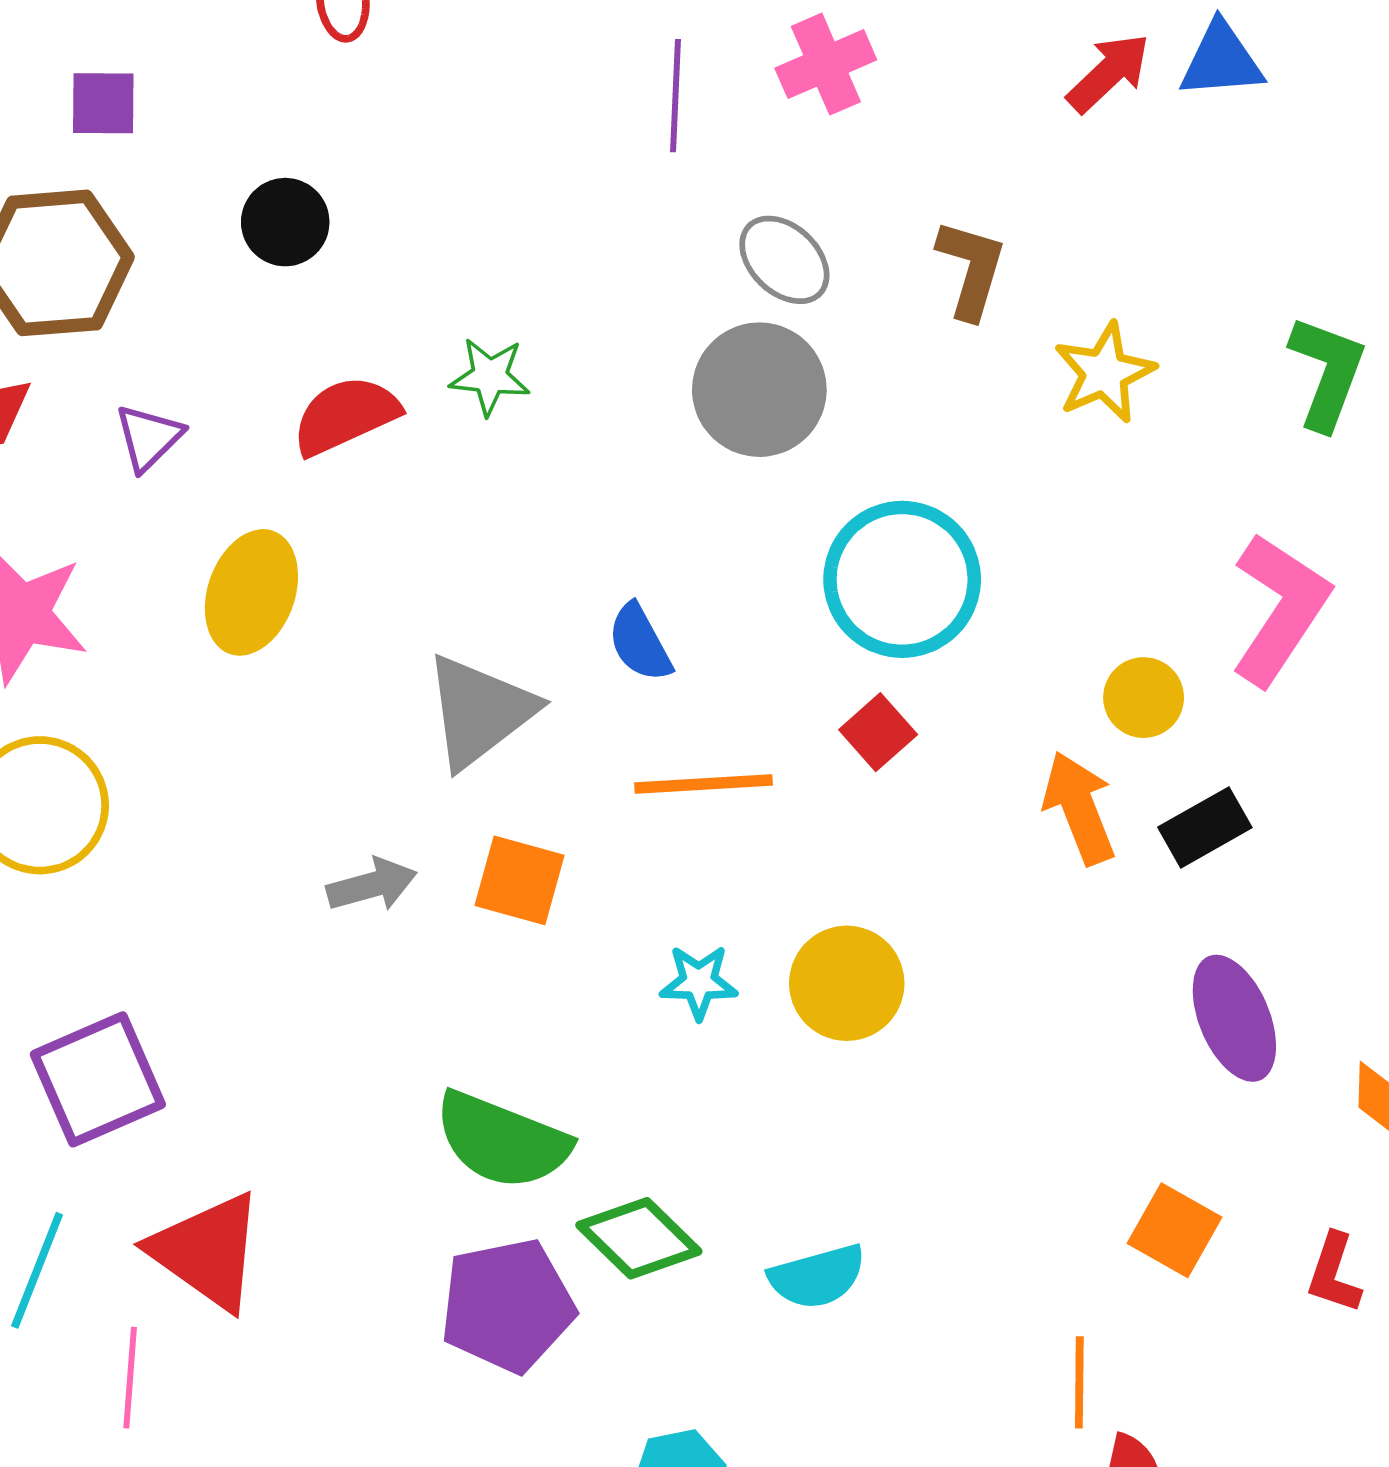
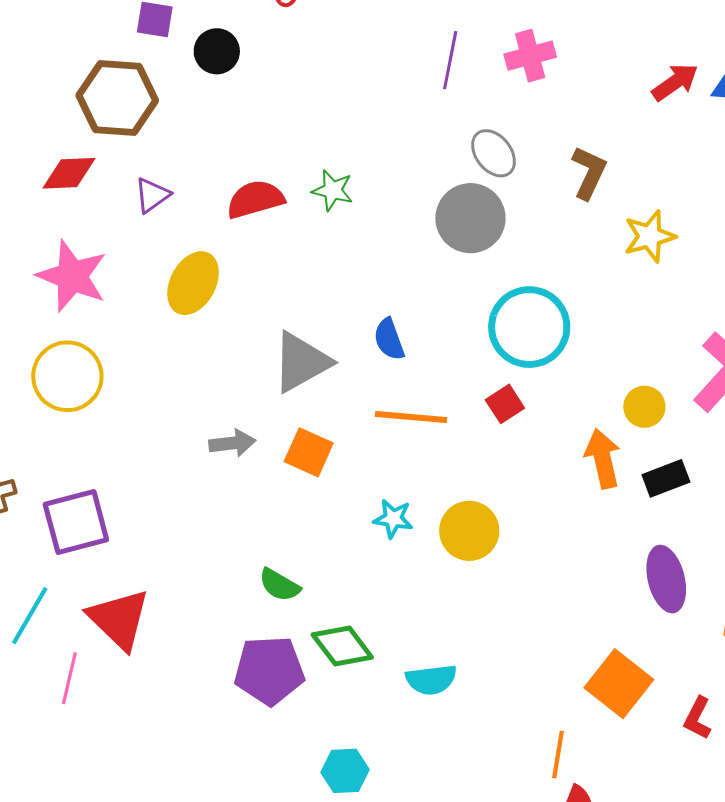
black circle: (285, 222) -> (217, 51), moved
green semicircle: (502, 1140) -> (279, 585), size x0.6
orange square: (1174, 1230) -> (619, 684), size x1.4

